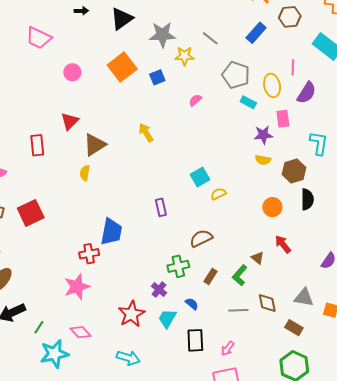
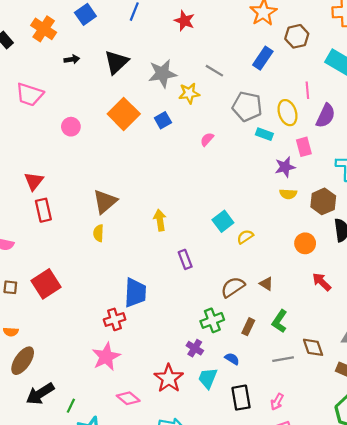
red triangle: (70, 121) -> (34, 181), moved
yellow arrow: (146, 133) -> (160, 220), moved, turned 30
brown triangle: (257, 258) -> (266, 284), moved
pink diamond: (81, 332) -> (128, 398), moved

